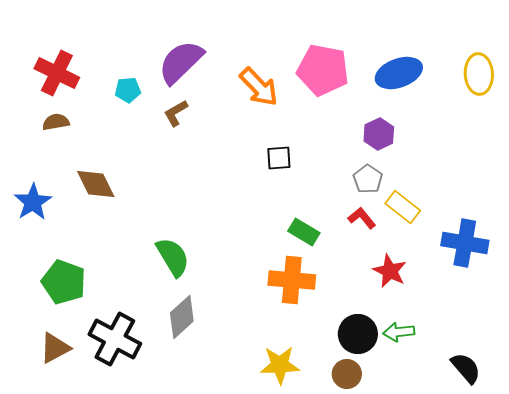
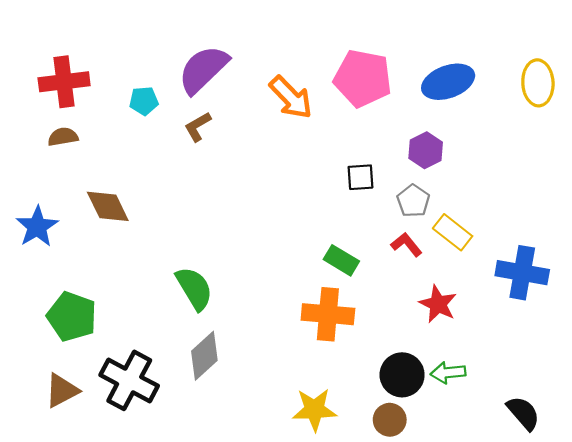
red cross: (57, 73) -> (64, 82), turned -33
black square: (279, 158) -> (360, 177), moved

